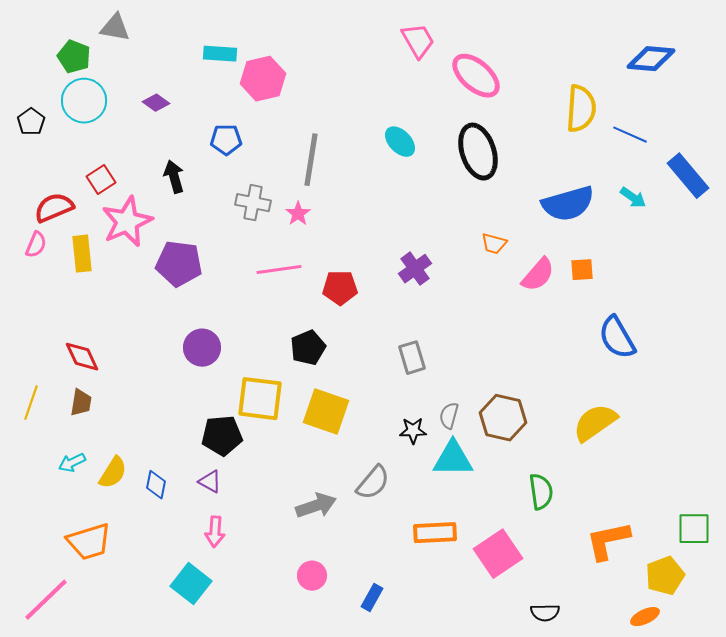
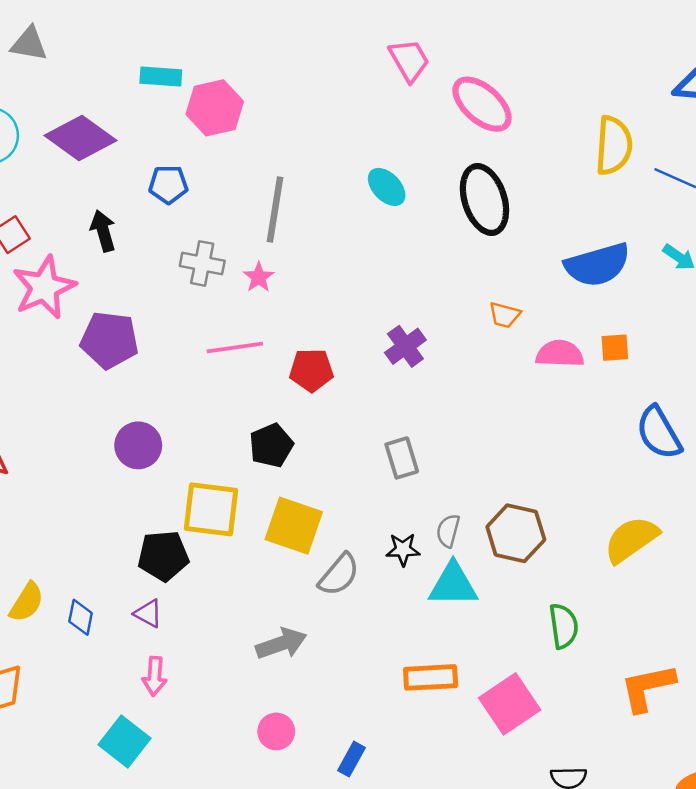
purple diamond: (156, 103) -> (81, 138), size x2.0
pink semicircle: (538, 275) -> (560, 354), turned -129
gray semicircle: (373, 483) -> (339, 575), moved

